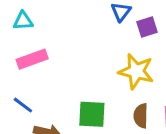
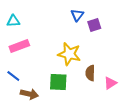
yellow star: (136, 71) -> (69, 54), moved
brown semicircle: (141, 116) -> (90, 73), moved

